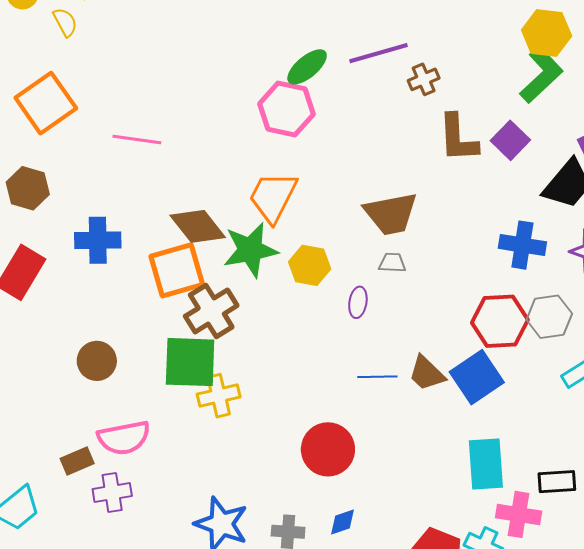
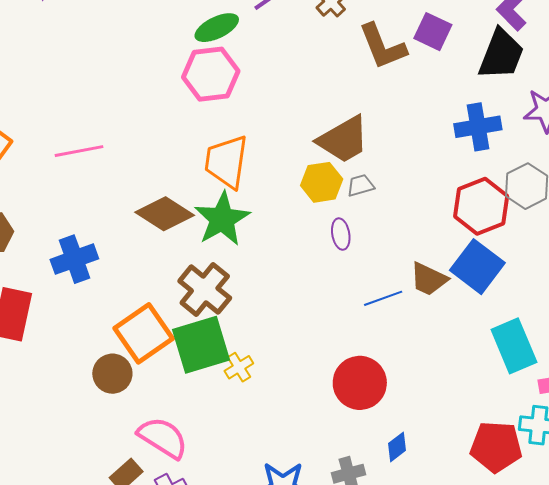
green ellipse: (307, 67) -> (217, 28), turned 33
yellow hexagon: (310, 265) -> (322, 182), moved
orange square: (177, 270) -> (144, 333), moved
yellow cross: (219, 396) -> (239, 367), size x0.7
pink semicircle: (124, 438) -> (163, 438), turned -118

